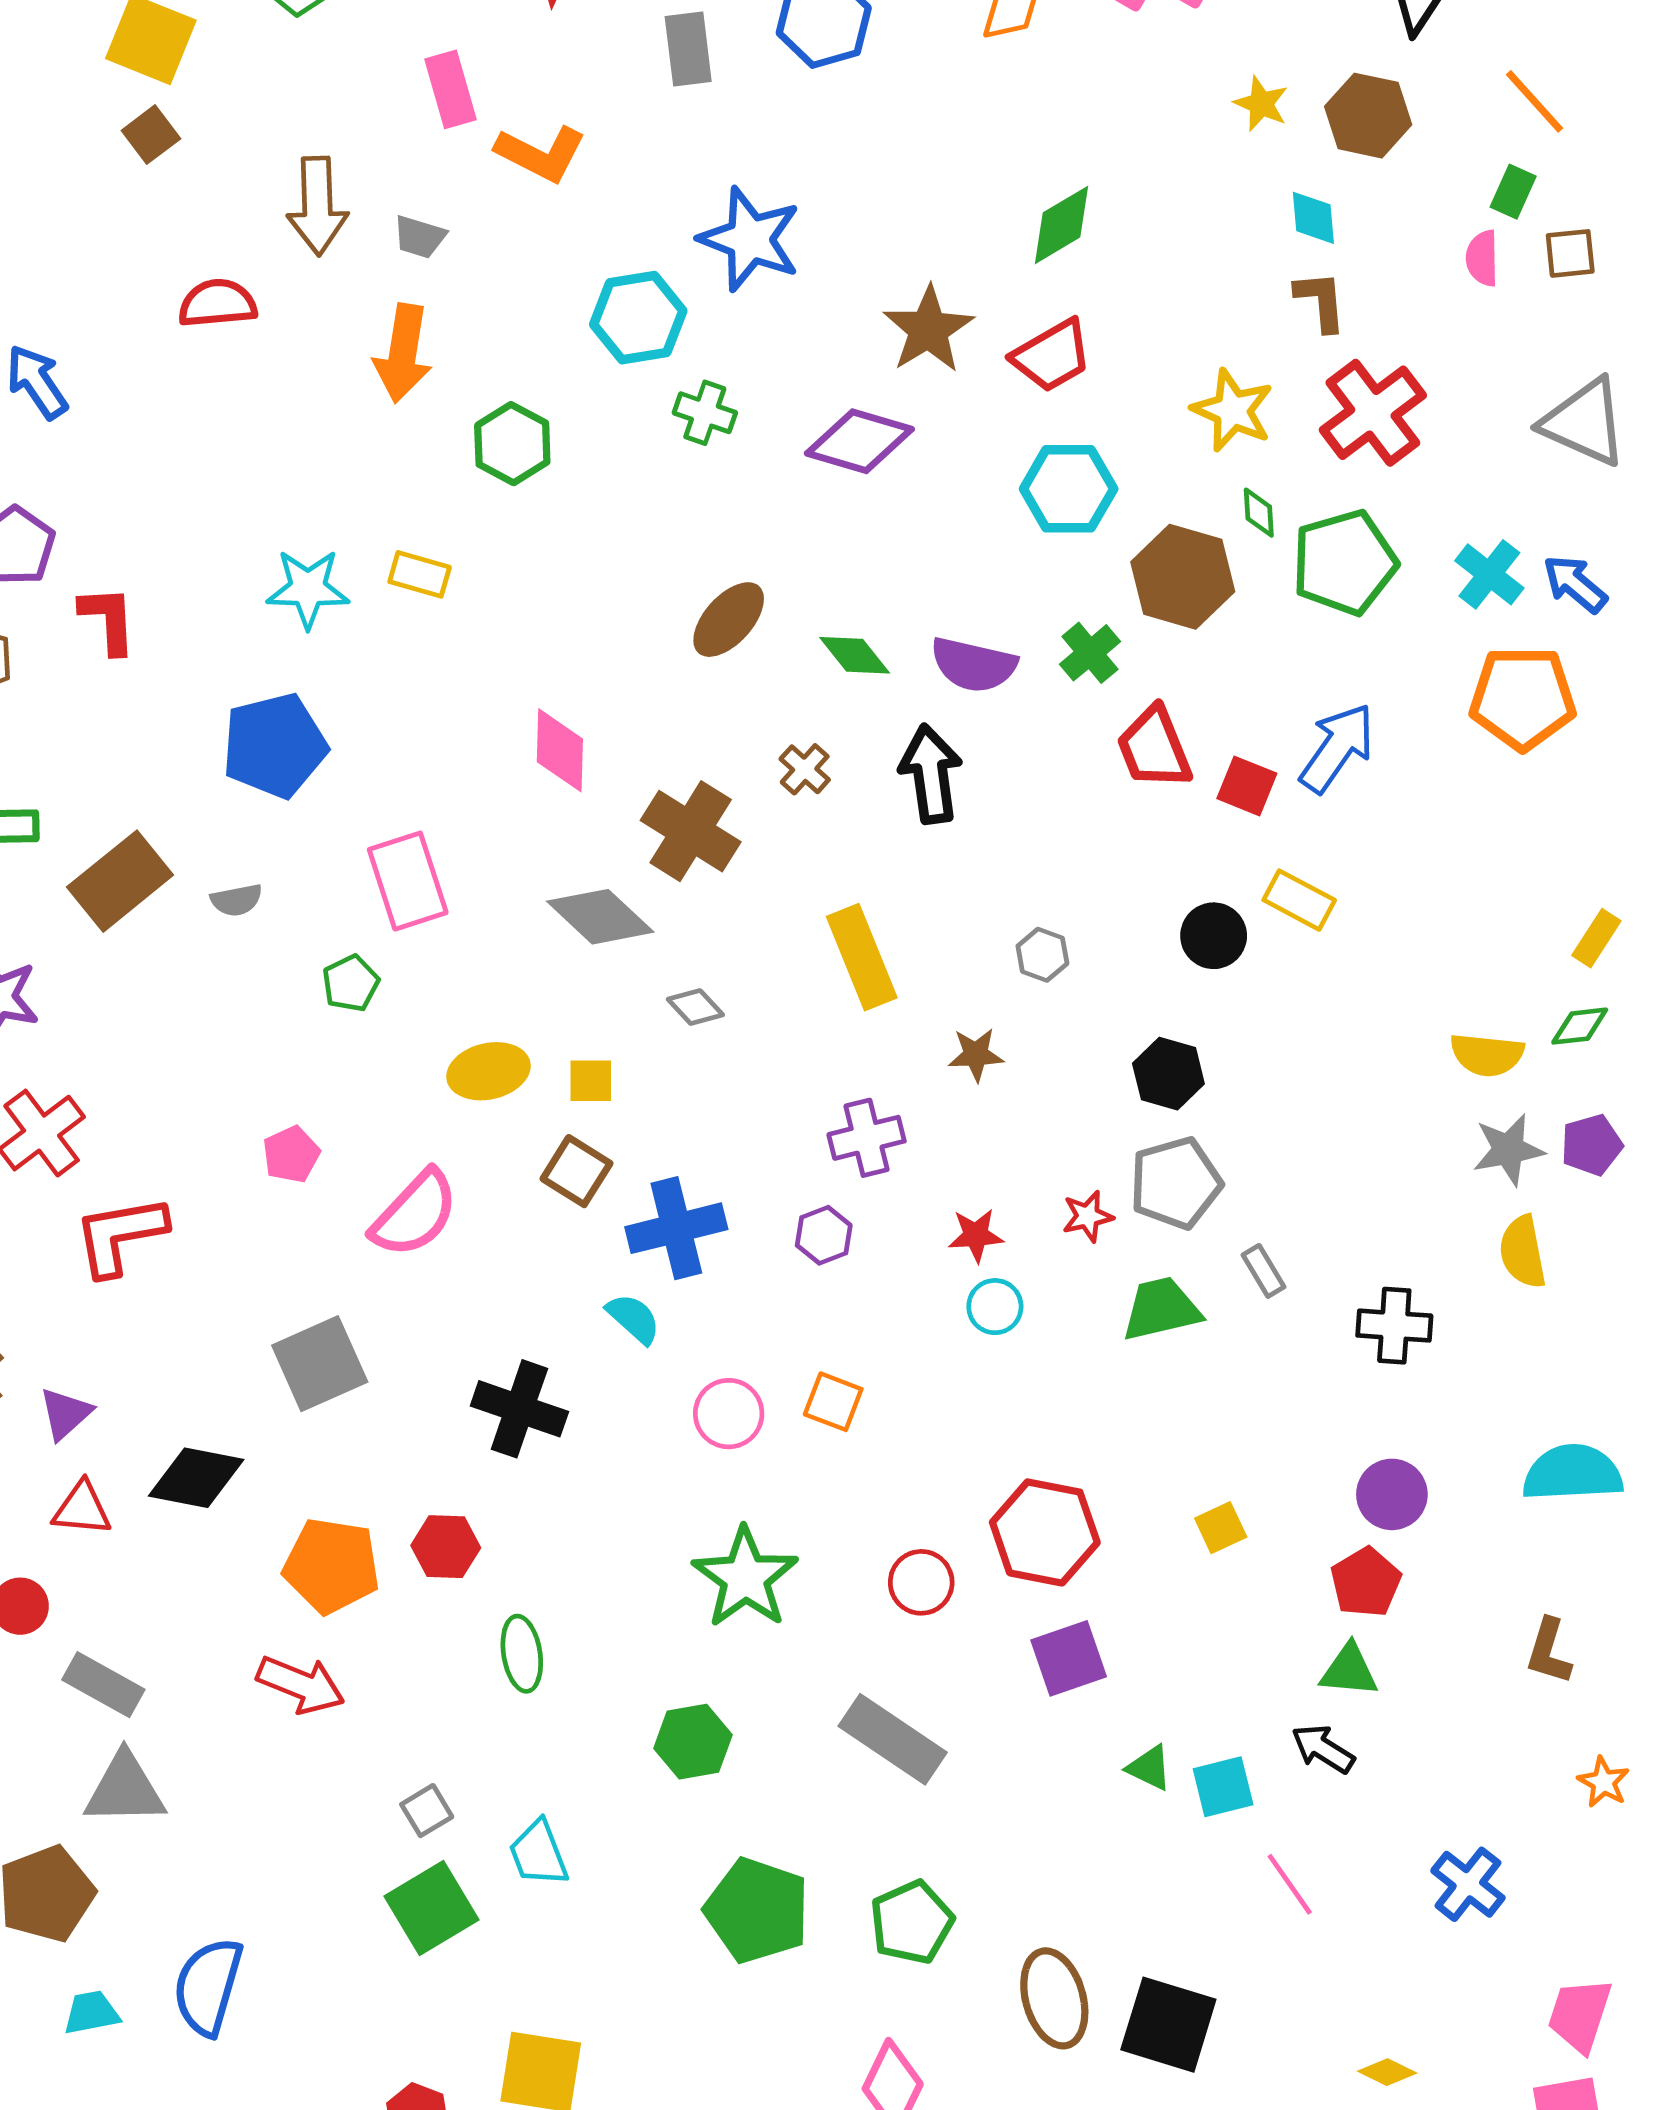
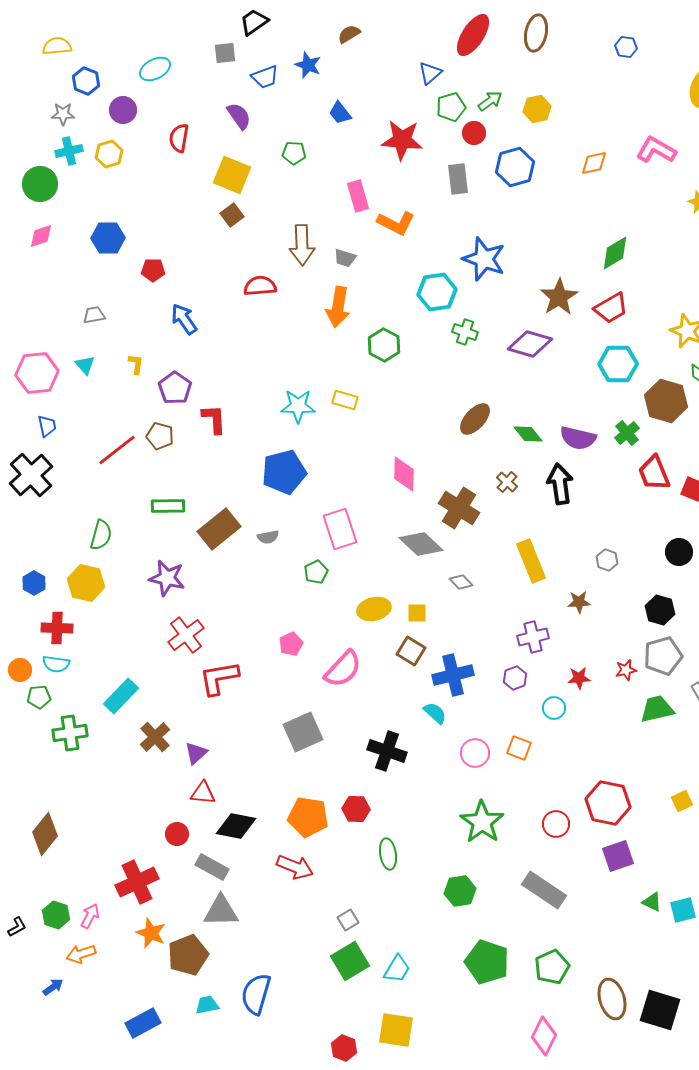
cyan circle: (995, 1307) -> (554, 708), moved
black diamond: (196, 1478) -> (236, 826), moved
cyan trapezoid: (538, 1853) -> (397, 969), moved, turned -128

